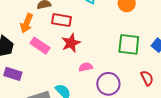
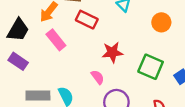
red star: (71, 43) -> (112, 52), moved
pink semicircle: (86, 67) -> (98, 77), turned 48

